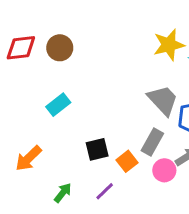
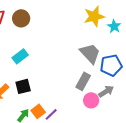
black square: (97, 149) -> (23, 86), moved
orange square: (127, 161) -> (38, 111), moved

